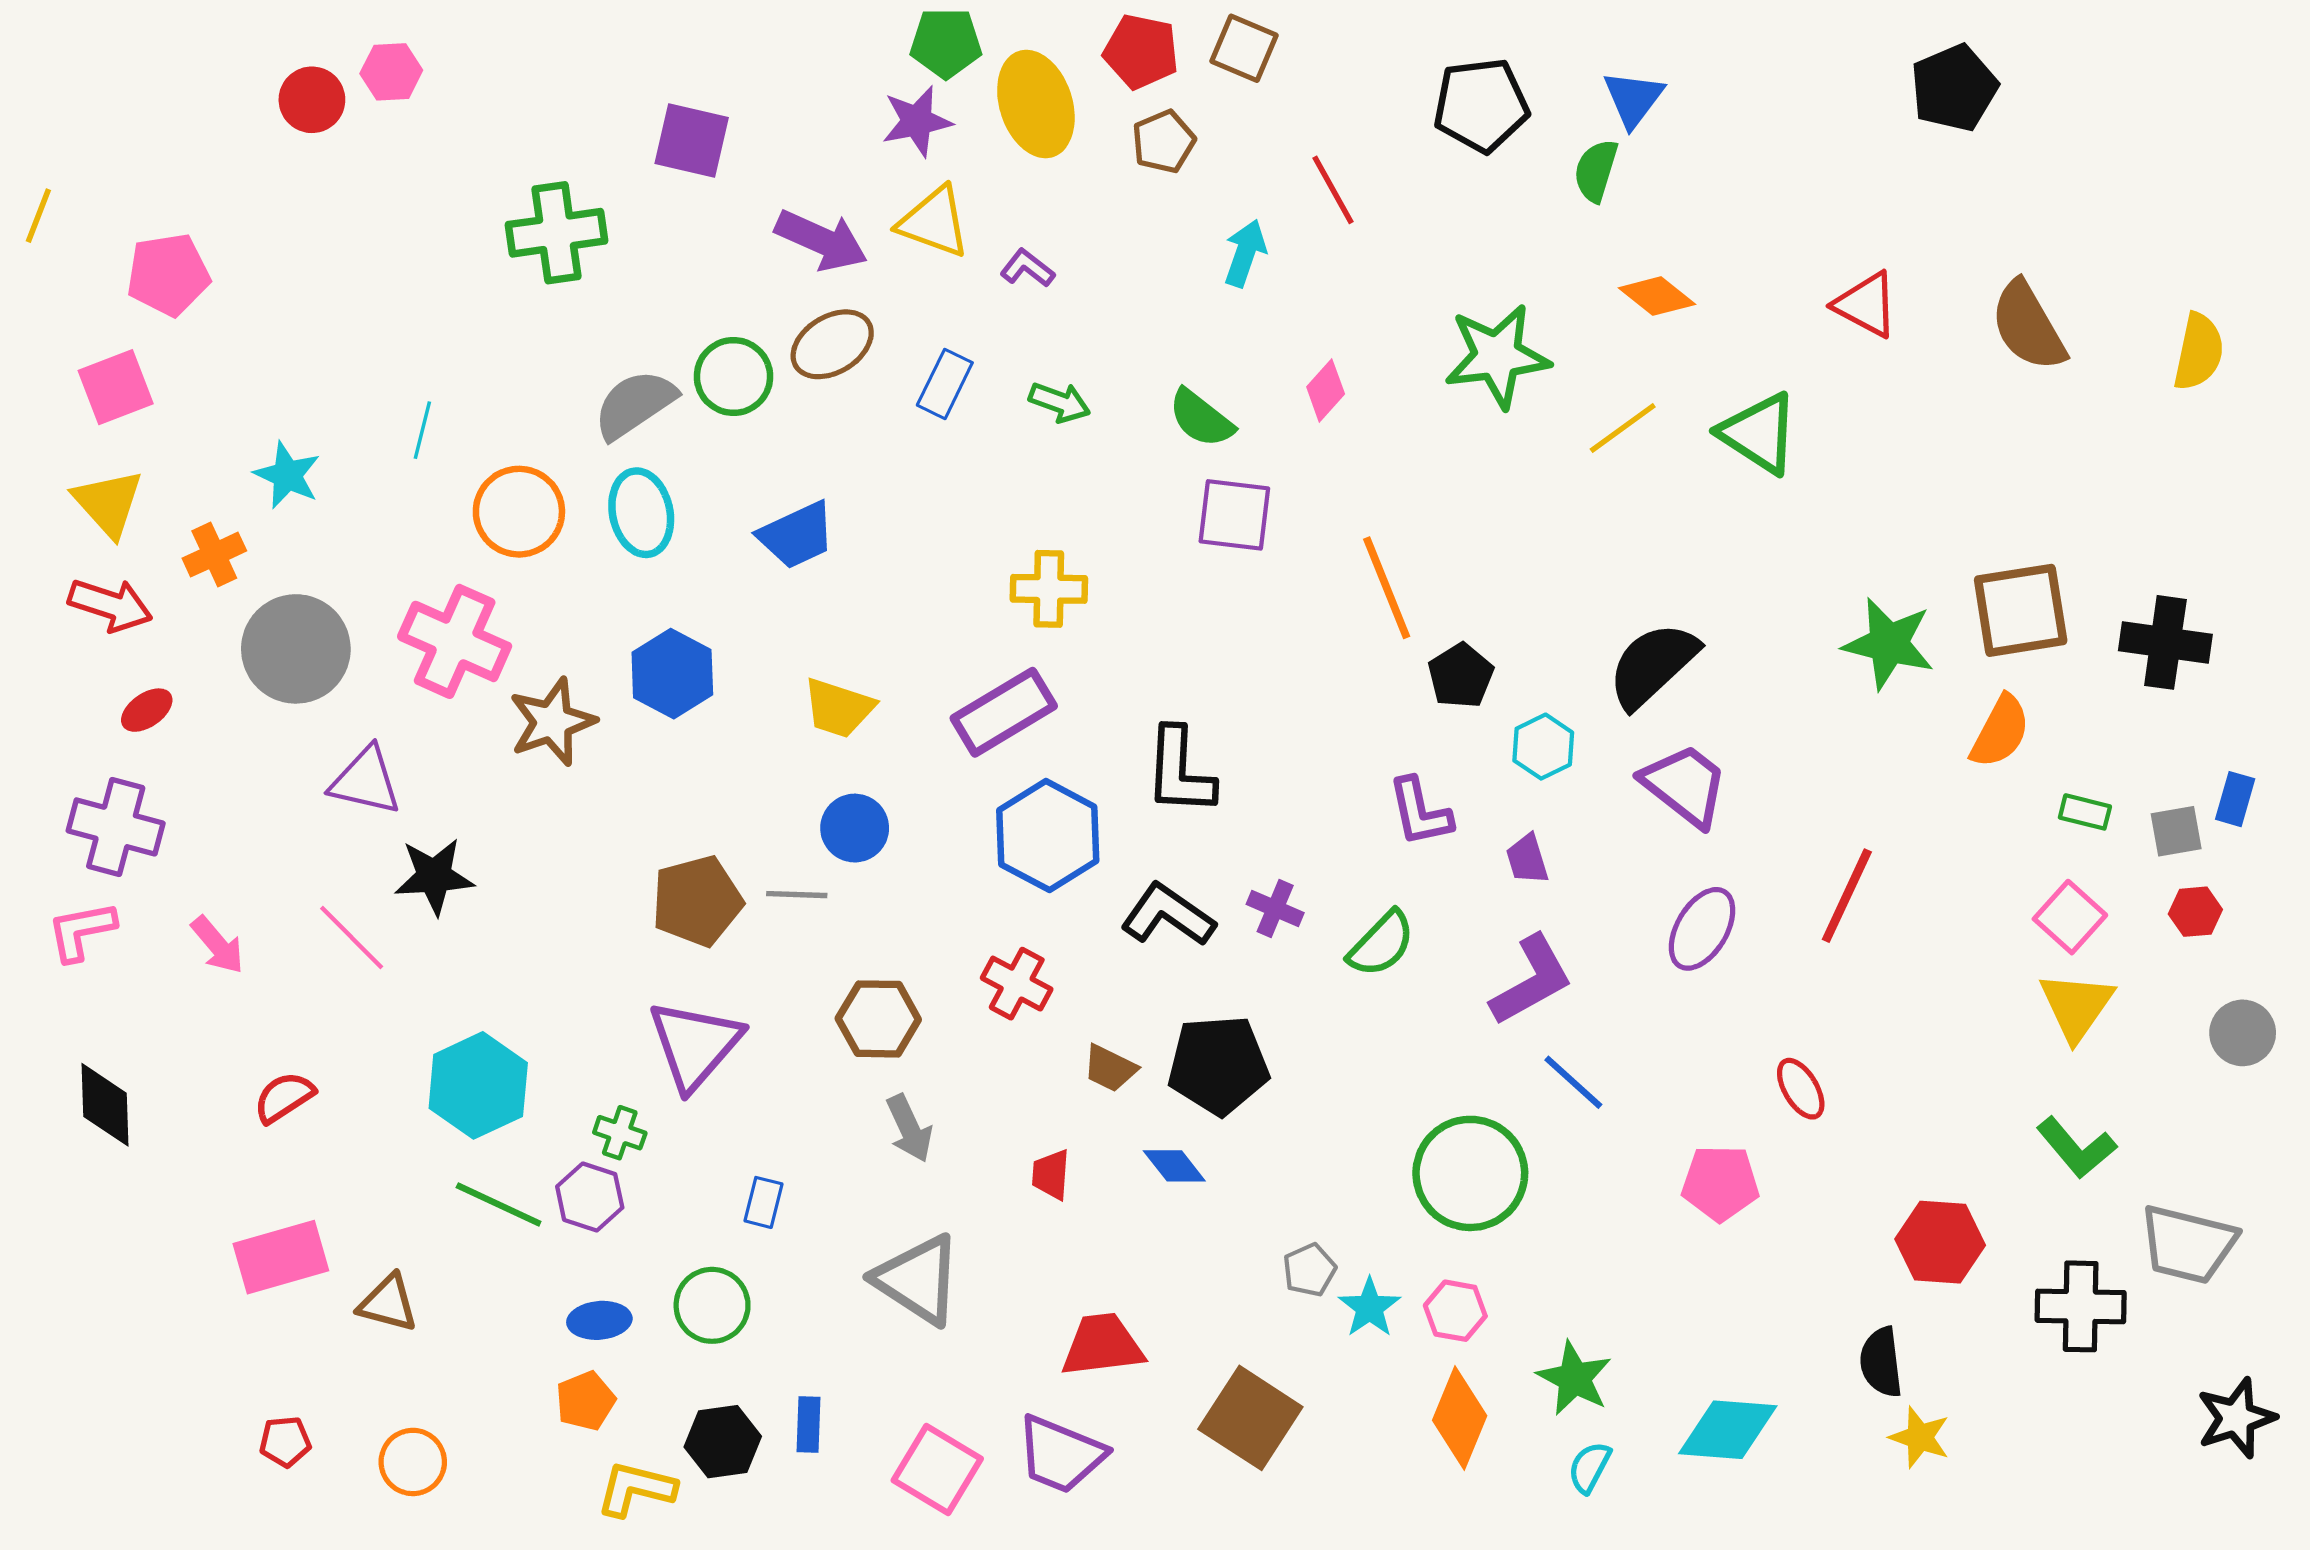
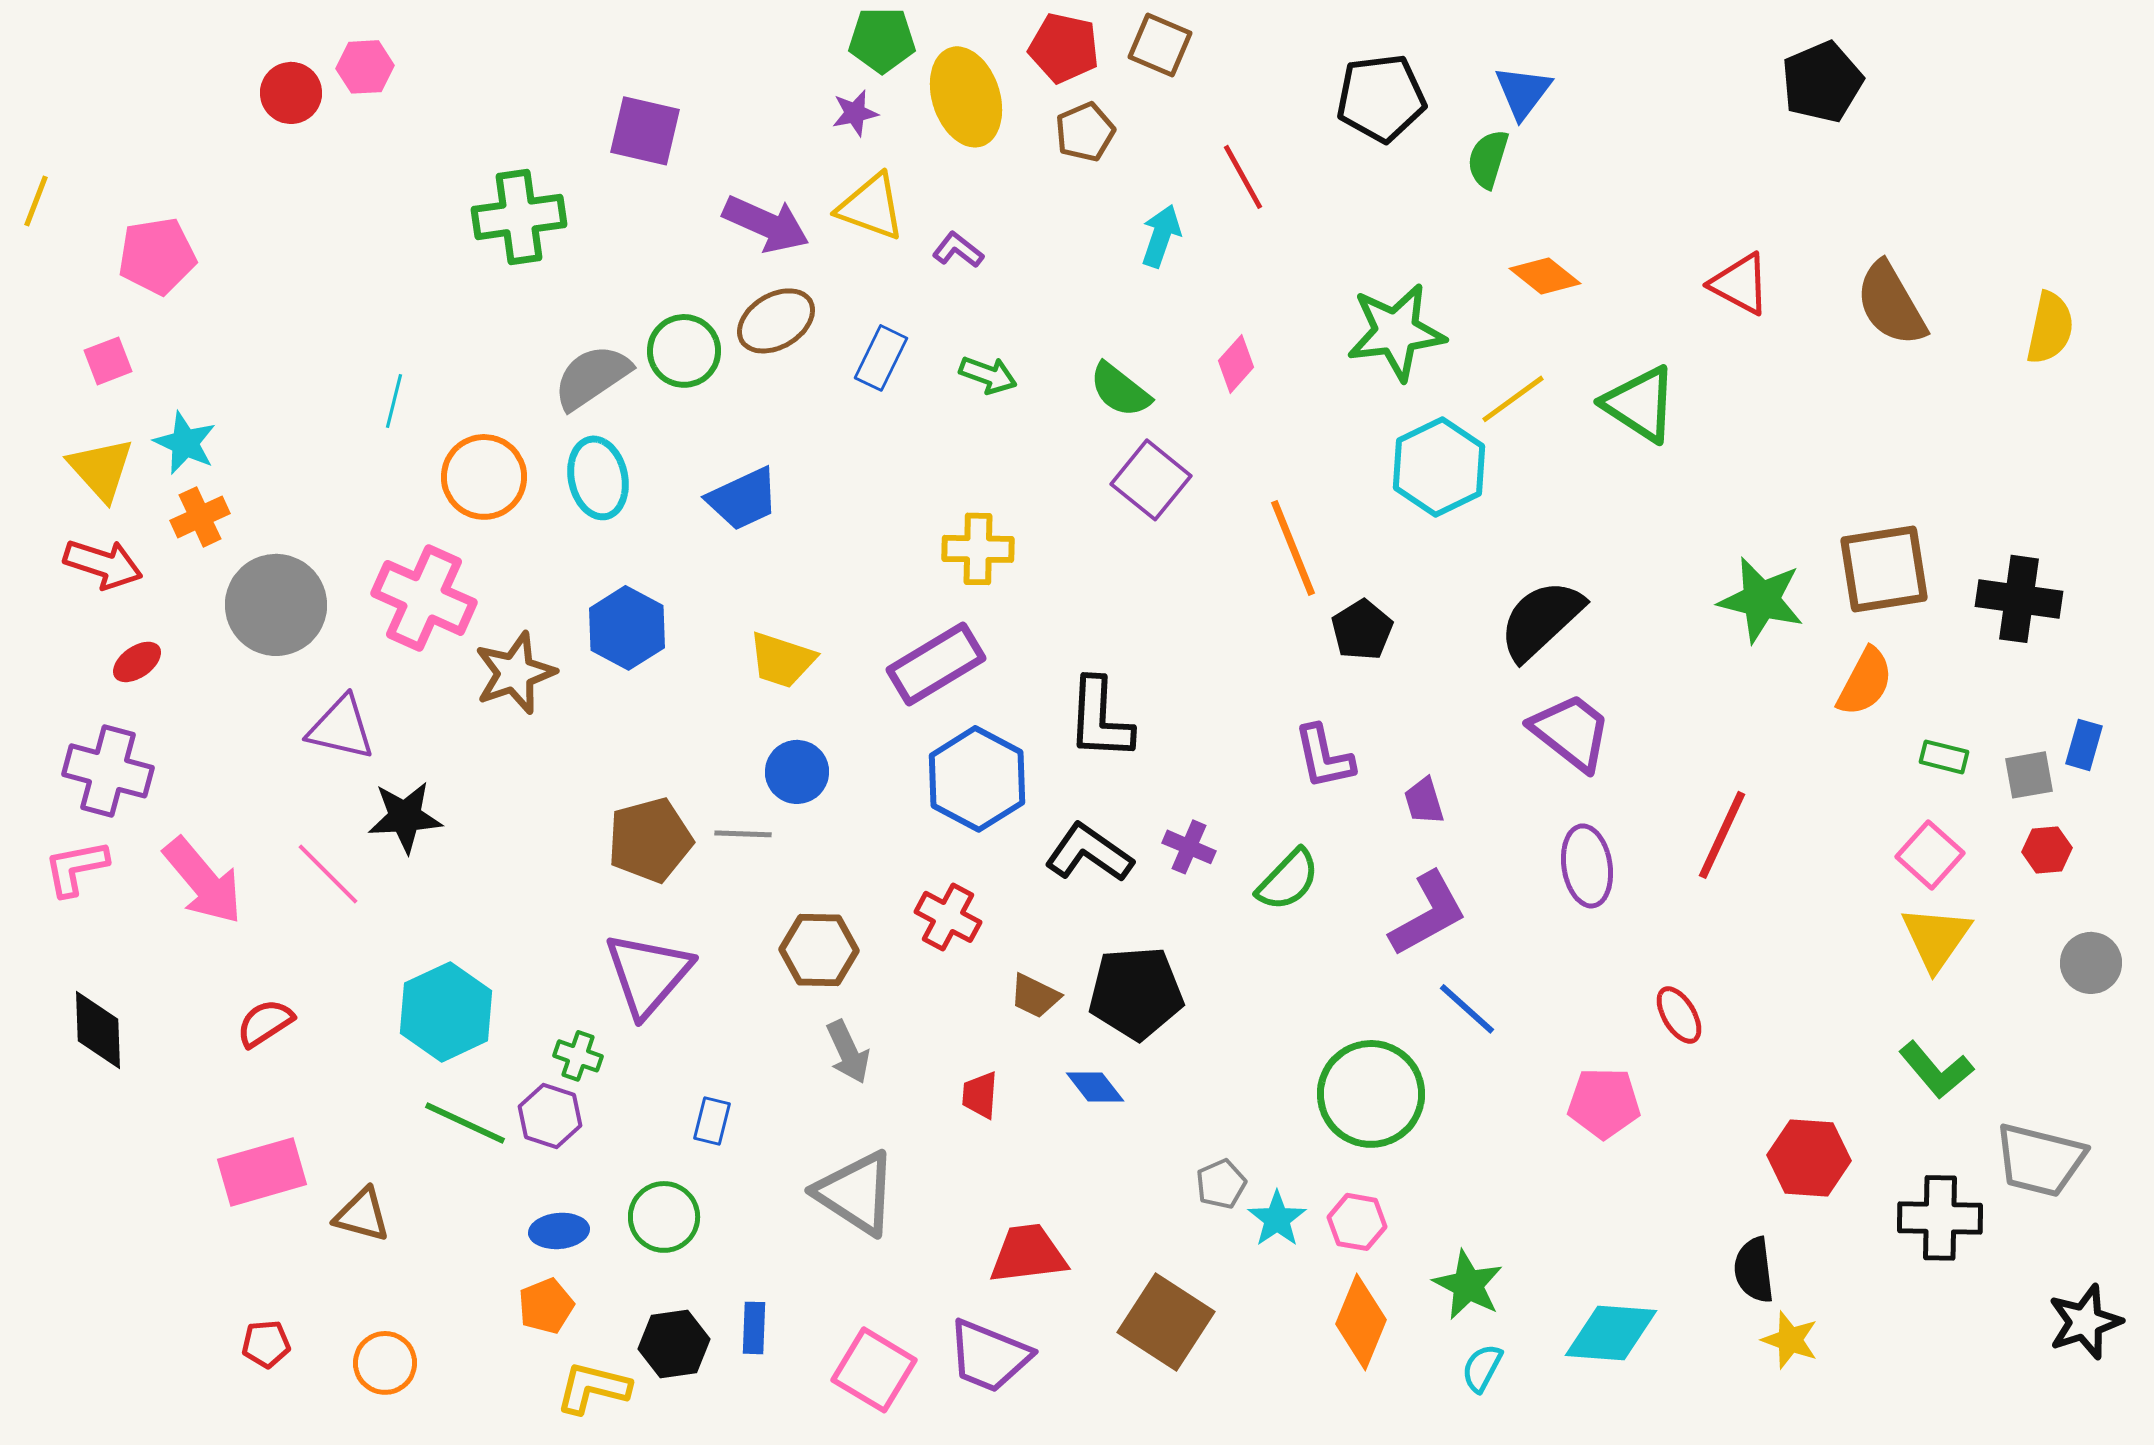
purple star: (917, 121) -> (855, 113), size x0.7
pink square: (116, 387) -> (108, 361), size x0.7
cyan star: (287, 475) -> (185, 443), moved
purple square: (1234, 515) -> (1151, 480), turned 32
cyan hexagon: (1543, 747) -> (1439, 467), moved, size x1.6
purple ellipse: (1702, 929) -> (1587, 866), turned -40
pink arrow: (218, 945) -> (203, 881), size x1.6

